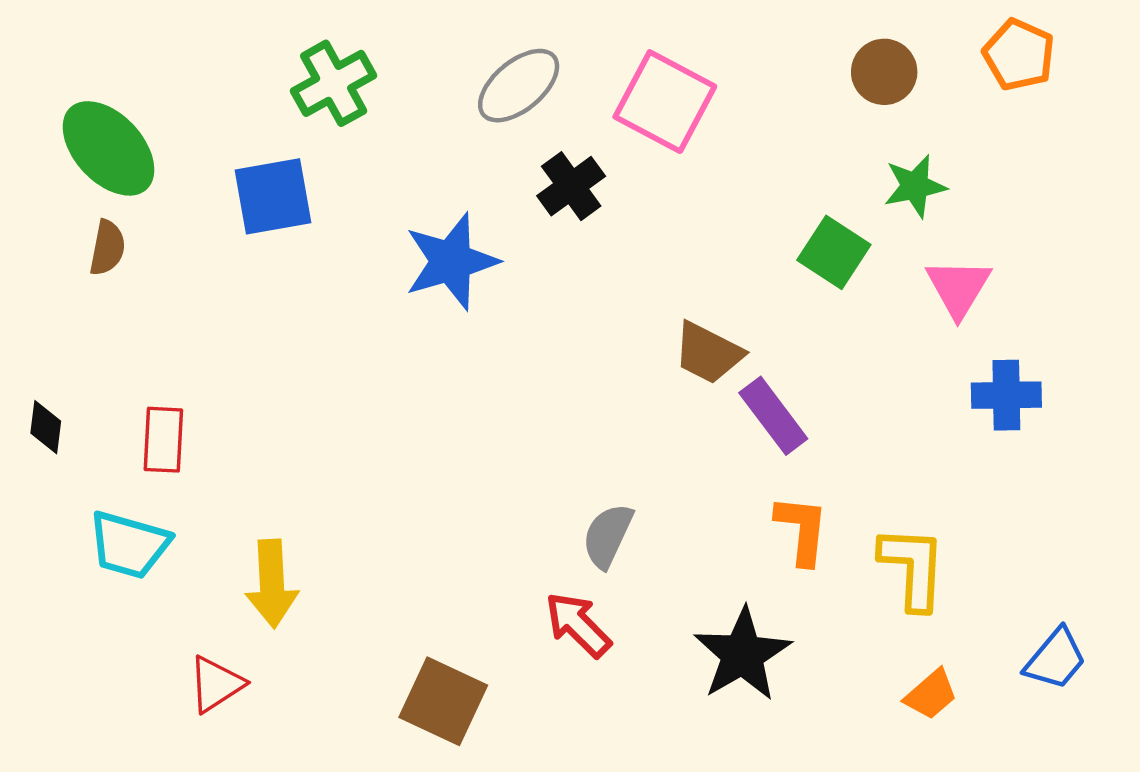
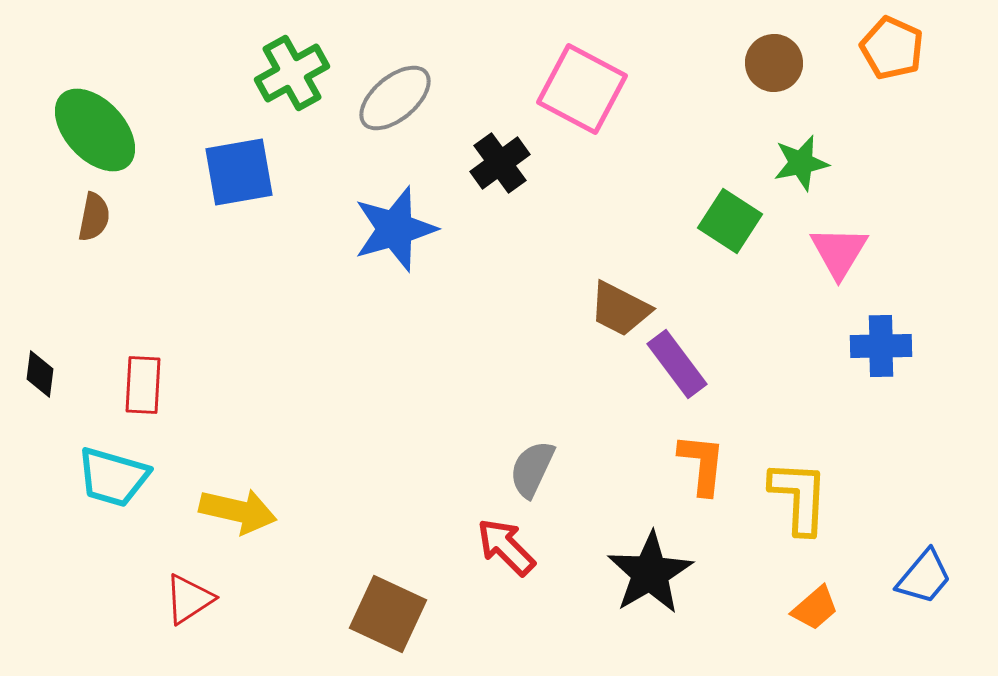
gray ellipse: (519, 86) -> (395, 98), moved
yellow arrow: (272, 584) -> (238, 511), turned -74

